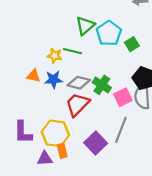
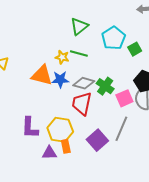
green triangle: (85, 26) -> (79, 26), moved
orange triangle: (34, 76) -> (42, 75), size x1.6
red trapezoid: (77, 104) -> (82, 104), turned -35

